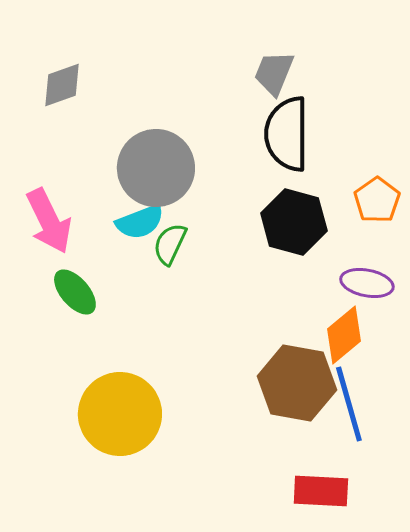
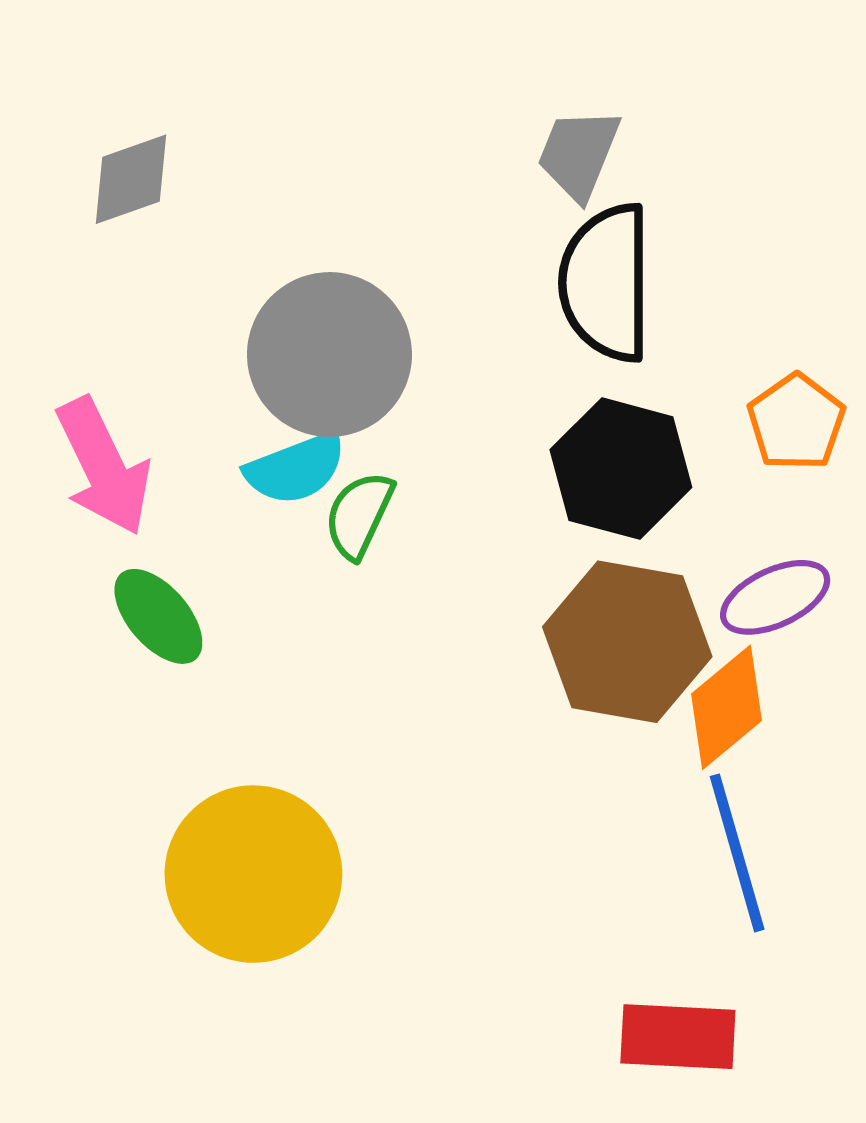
purple ellipse: (367, 283) -> (775, 597), turned -36
brown hexagon: (297, 383) -> (627, 642), moved

